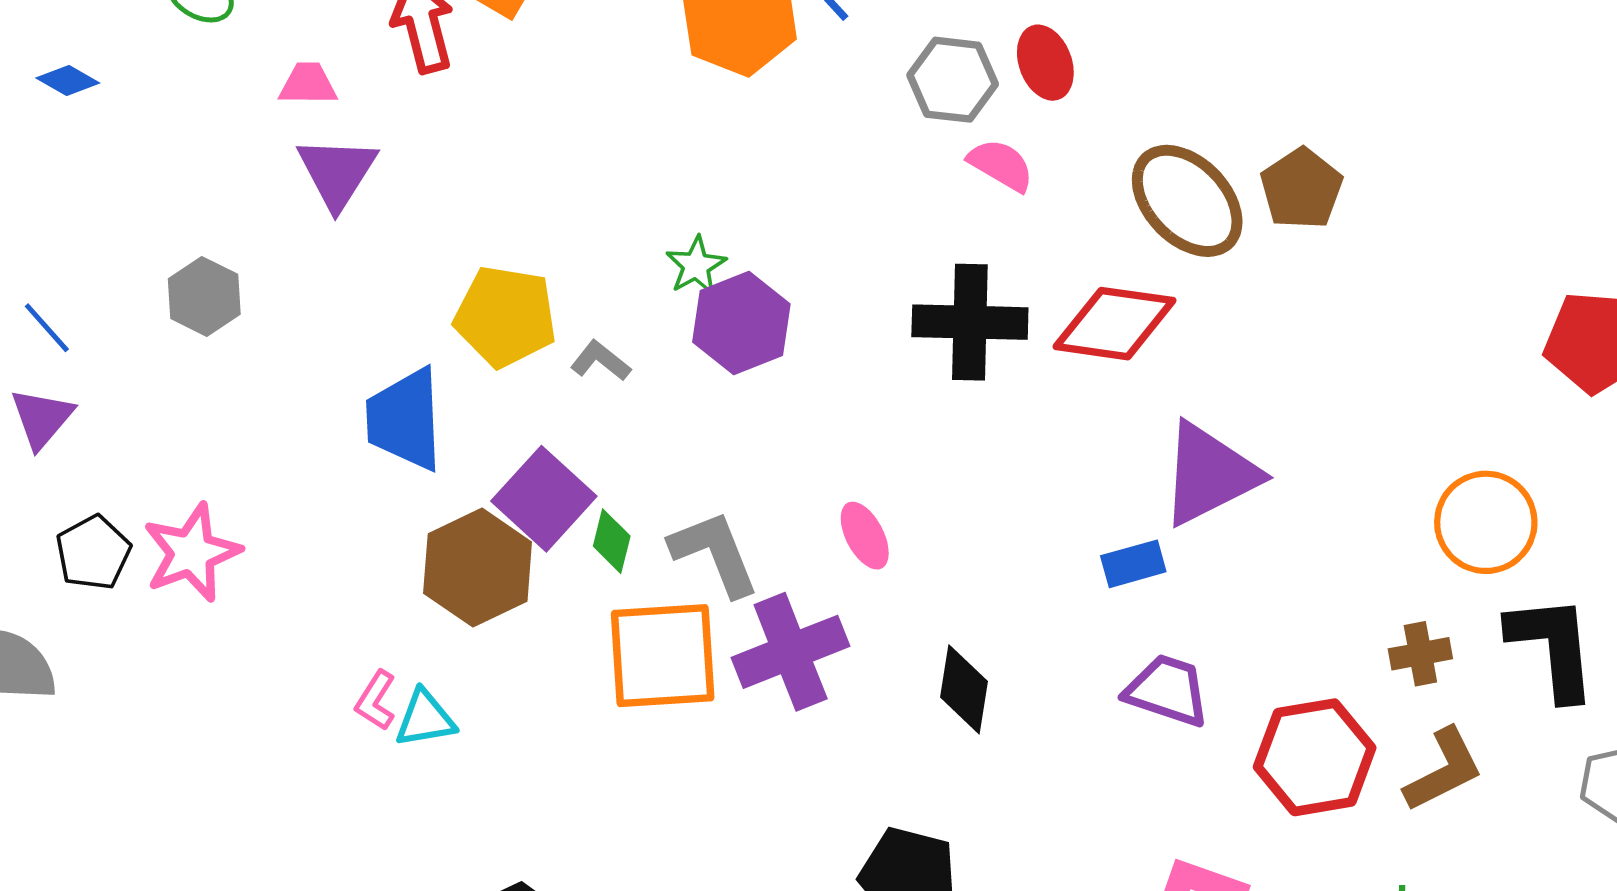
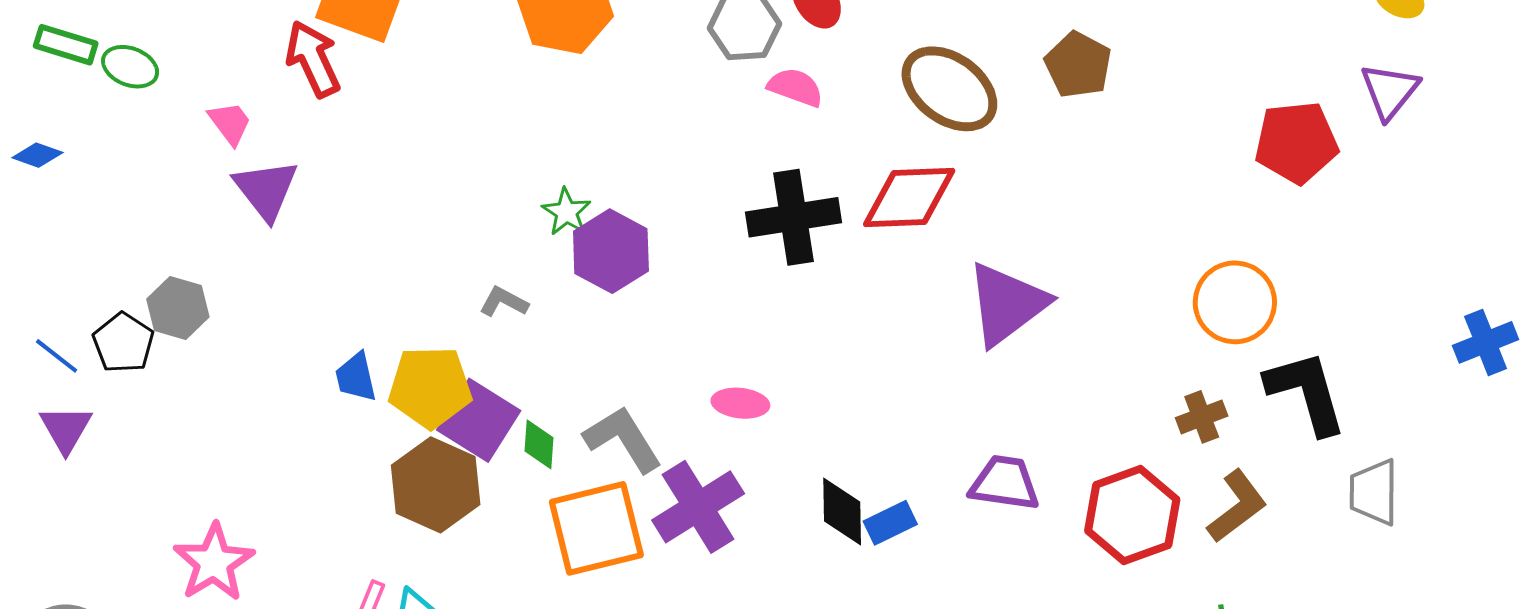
pink trapezoid: (308, 84) -> (230, 123), turned 63
brown pentagon: (1301, 189) -> (1078, 65), moved
yellow pentagon: (505, 316) -> (430, 387), moved
blue trapezoid: (405, 420) -> (356, 377), size x0.6
pink ellipse: (865, 536) -> (740, 403), turned -46
black pentagon: (93, 553) -> (123, 343), moved
pink star: (192, 553) -> (214, 562), moved
blue rectangle: (1133, 564) -> (890, 523), moved

